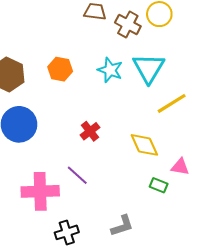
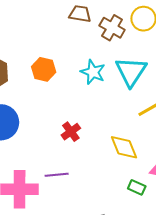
purple line: (77, 175) -> (57, 175), turned -50

